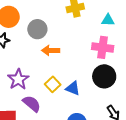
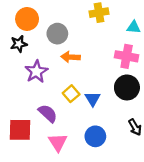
purple star: (18, 79) -> (36, 72), moved
blue triangle: (73, 88) -> (93, 99), turned 35

